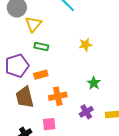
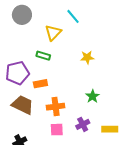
yellow triangle: (33, 24) -> (53, 33), moved
brown trapezoid: (25, 97) -> (23, 105), turned 125
pink square: (49, 124) -> (57, 130), moved

